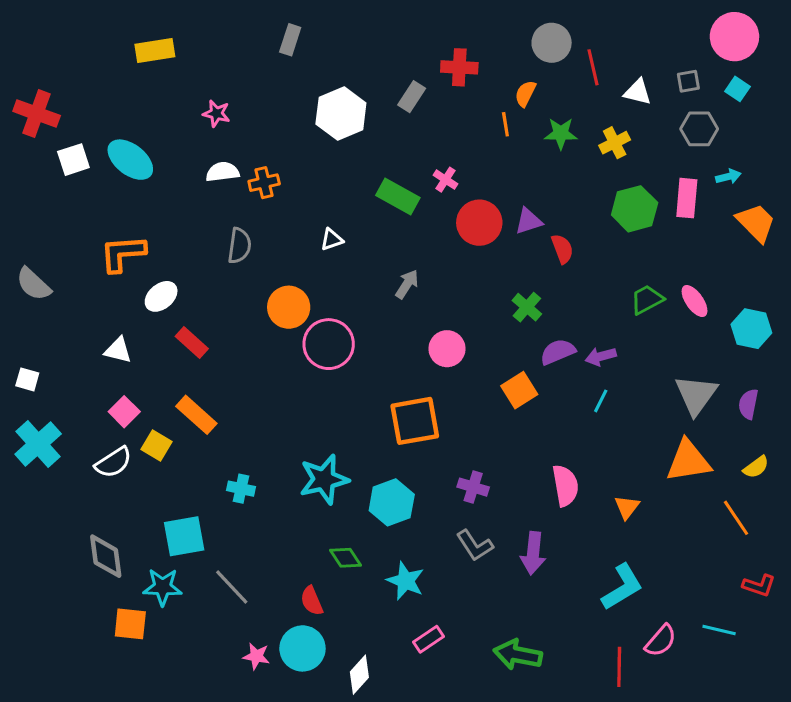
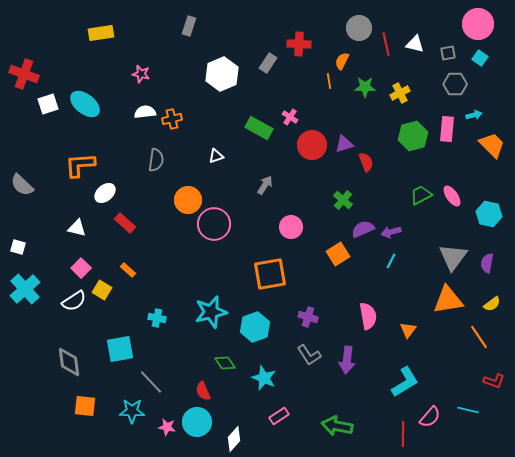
white triangle: (638, 92) -> (415, 44), moved
orange rectangle: (196, 415) -> (128, 270), size x0.6
cyan star: (163, 587) -> (132, 411), moved

